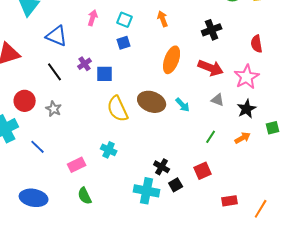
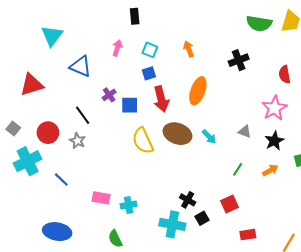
red arrow: (211, 68) -> (161, 99), moved, turned 55
black line: (55, 72) -> (83, 115), moved
cyan cross: (109, 150) -> (129, 205), moved, turned -35
pink rectangle: (77, 165) -> (101, 198), turned 36
green semicircle: (85, 196) -> (115, 239), moved
red rectangle: (230, 201) -> (248, 235), moved

